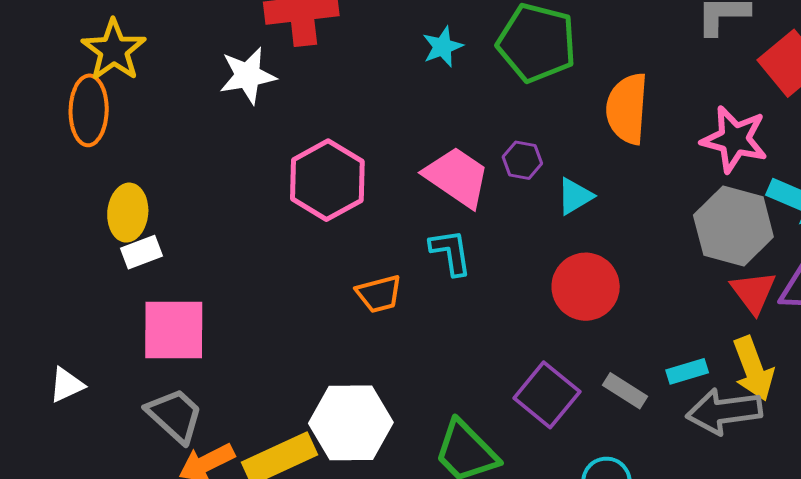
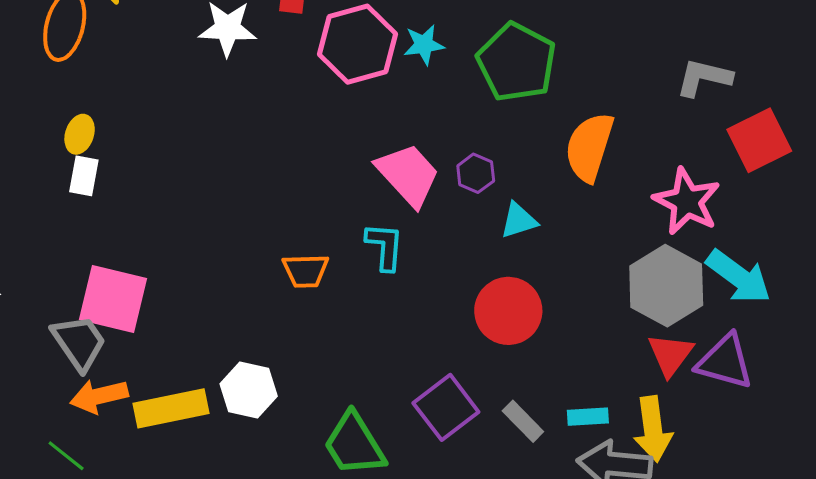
pink hexagon: (327, 180) -> (358, 44), moved
yellow ellipse: (128, 213) -> (80, 134), size x0.7
white rectangle: (142, 252) -> (84, 176), turned -72
pink square: (174, 330) -> (113, 299), moved
white hexagon: (351, 423) -> (249, 390), size x0.7

